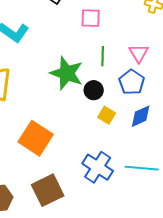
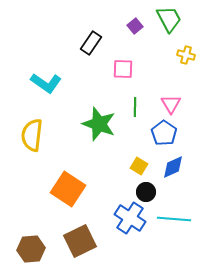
black circle: (94, 90) -> (146, 192), moved

